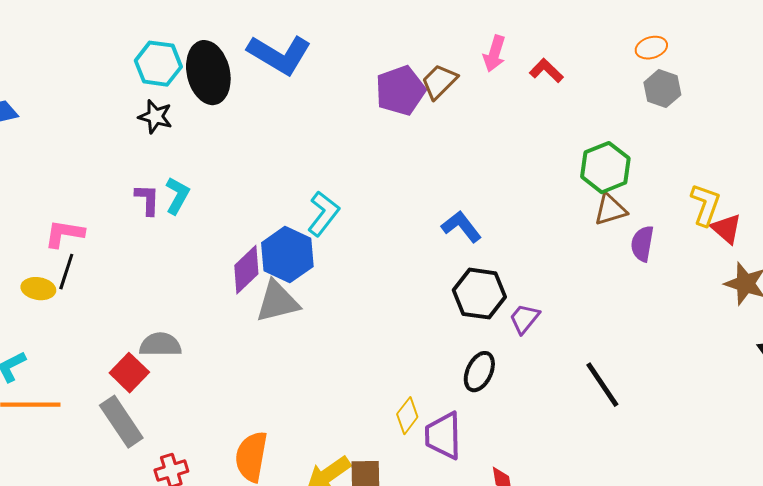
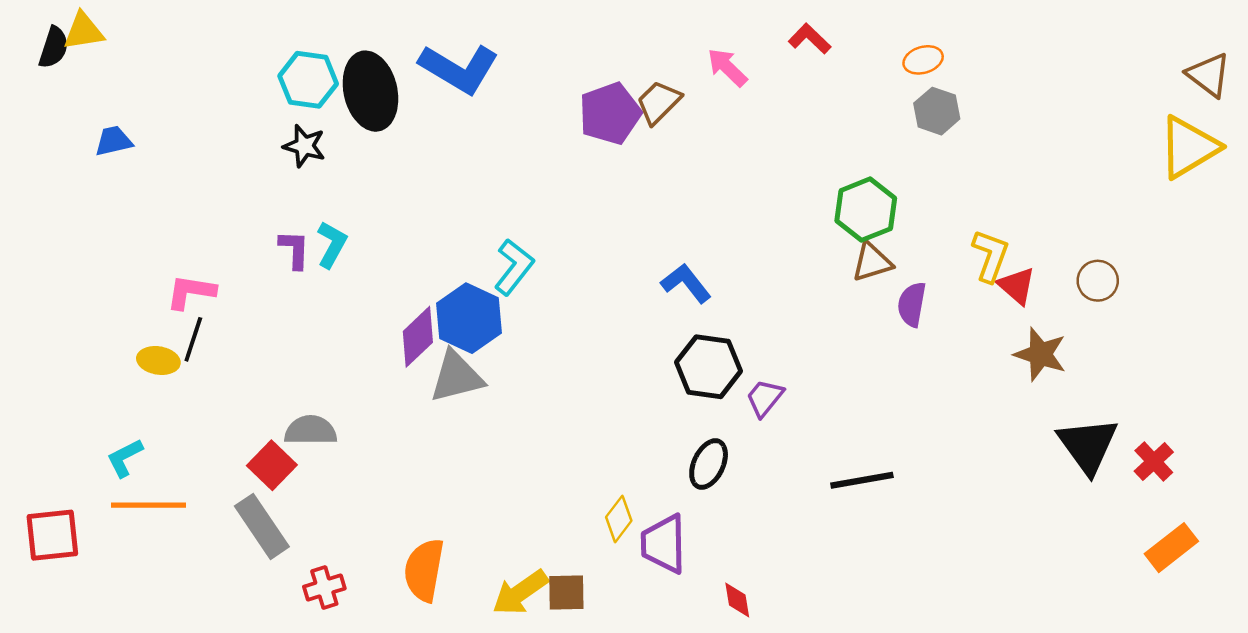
pink arrow: (494, 54) -> (727, 67), turned 117
red L-shape: (546, 71) -> (810, 39), moved
black line: (602, 385) -> (862, 480), turned -66

